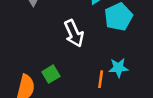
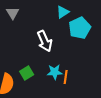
cyan star: (118, 68) -> (55, 72), moved

